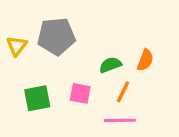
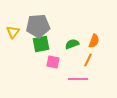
orange line: (123, 92) -> (88, 60), moved
green square: (37, 98) -> (41, 44), moved

